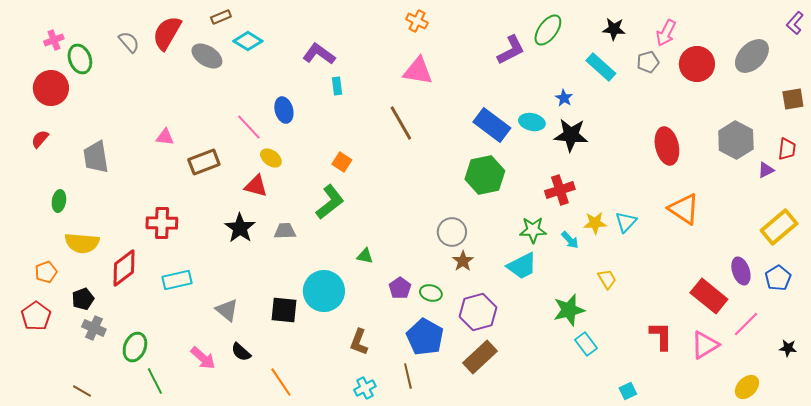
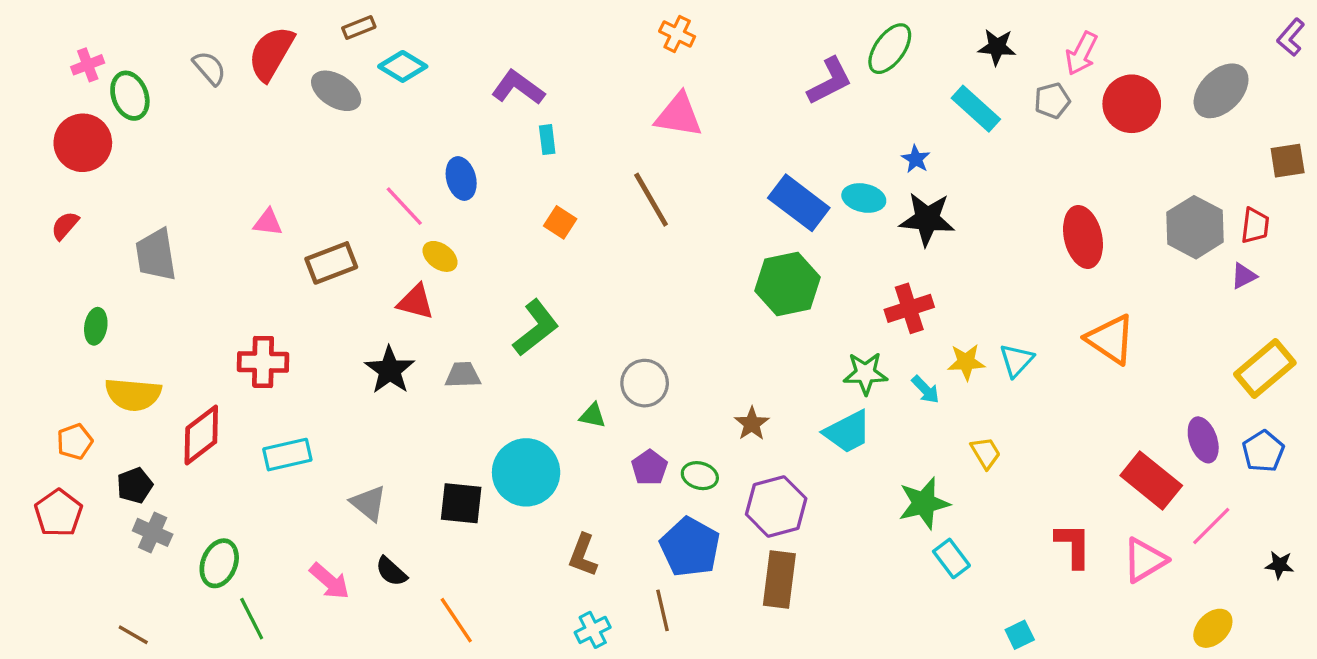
red trapezoid: (787, 149) -> (1255, 226), moved
orange square: (342, 162) -> (560, 222), moved
gray circle: (452, 232) -> (645, 383), moved
brown rectangle: (480, 357) -> (779, 580), turned -40

